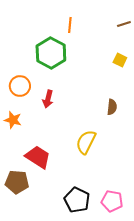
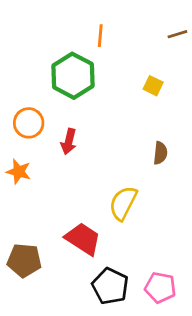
yellow square: (120, 60) -> (153, 86), moved
red trapezoid: (38, 157) -> (83, 239), moved

